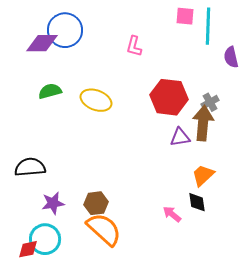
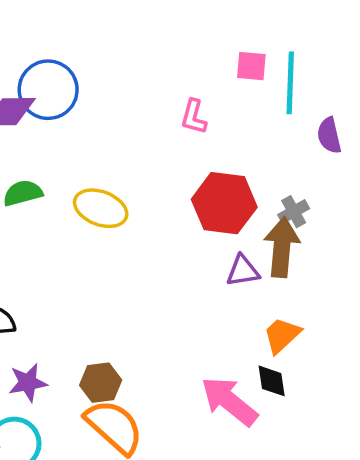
pink L-shape: (134, 46) -> (194, 117), moved
pink arrow: (172, 214) -> (229, 401), size x1.8

